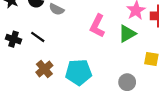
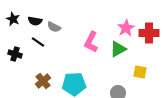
black line: (38, 37) -> (38, 42), moved

